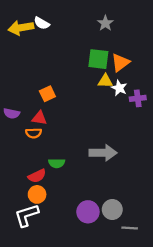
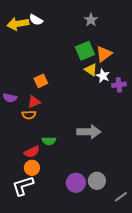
green square: (98, 59) -> (85, 51), turned -30
yellow triangle: (105, 81) -> (91, 70), turned 32
red triangle: (39, 118) -> (34, 102), turned -32
gray line: (130, 228) -> (121, 197), moved, turned -40

